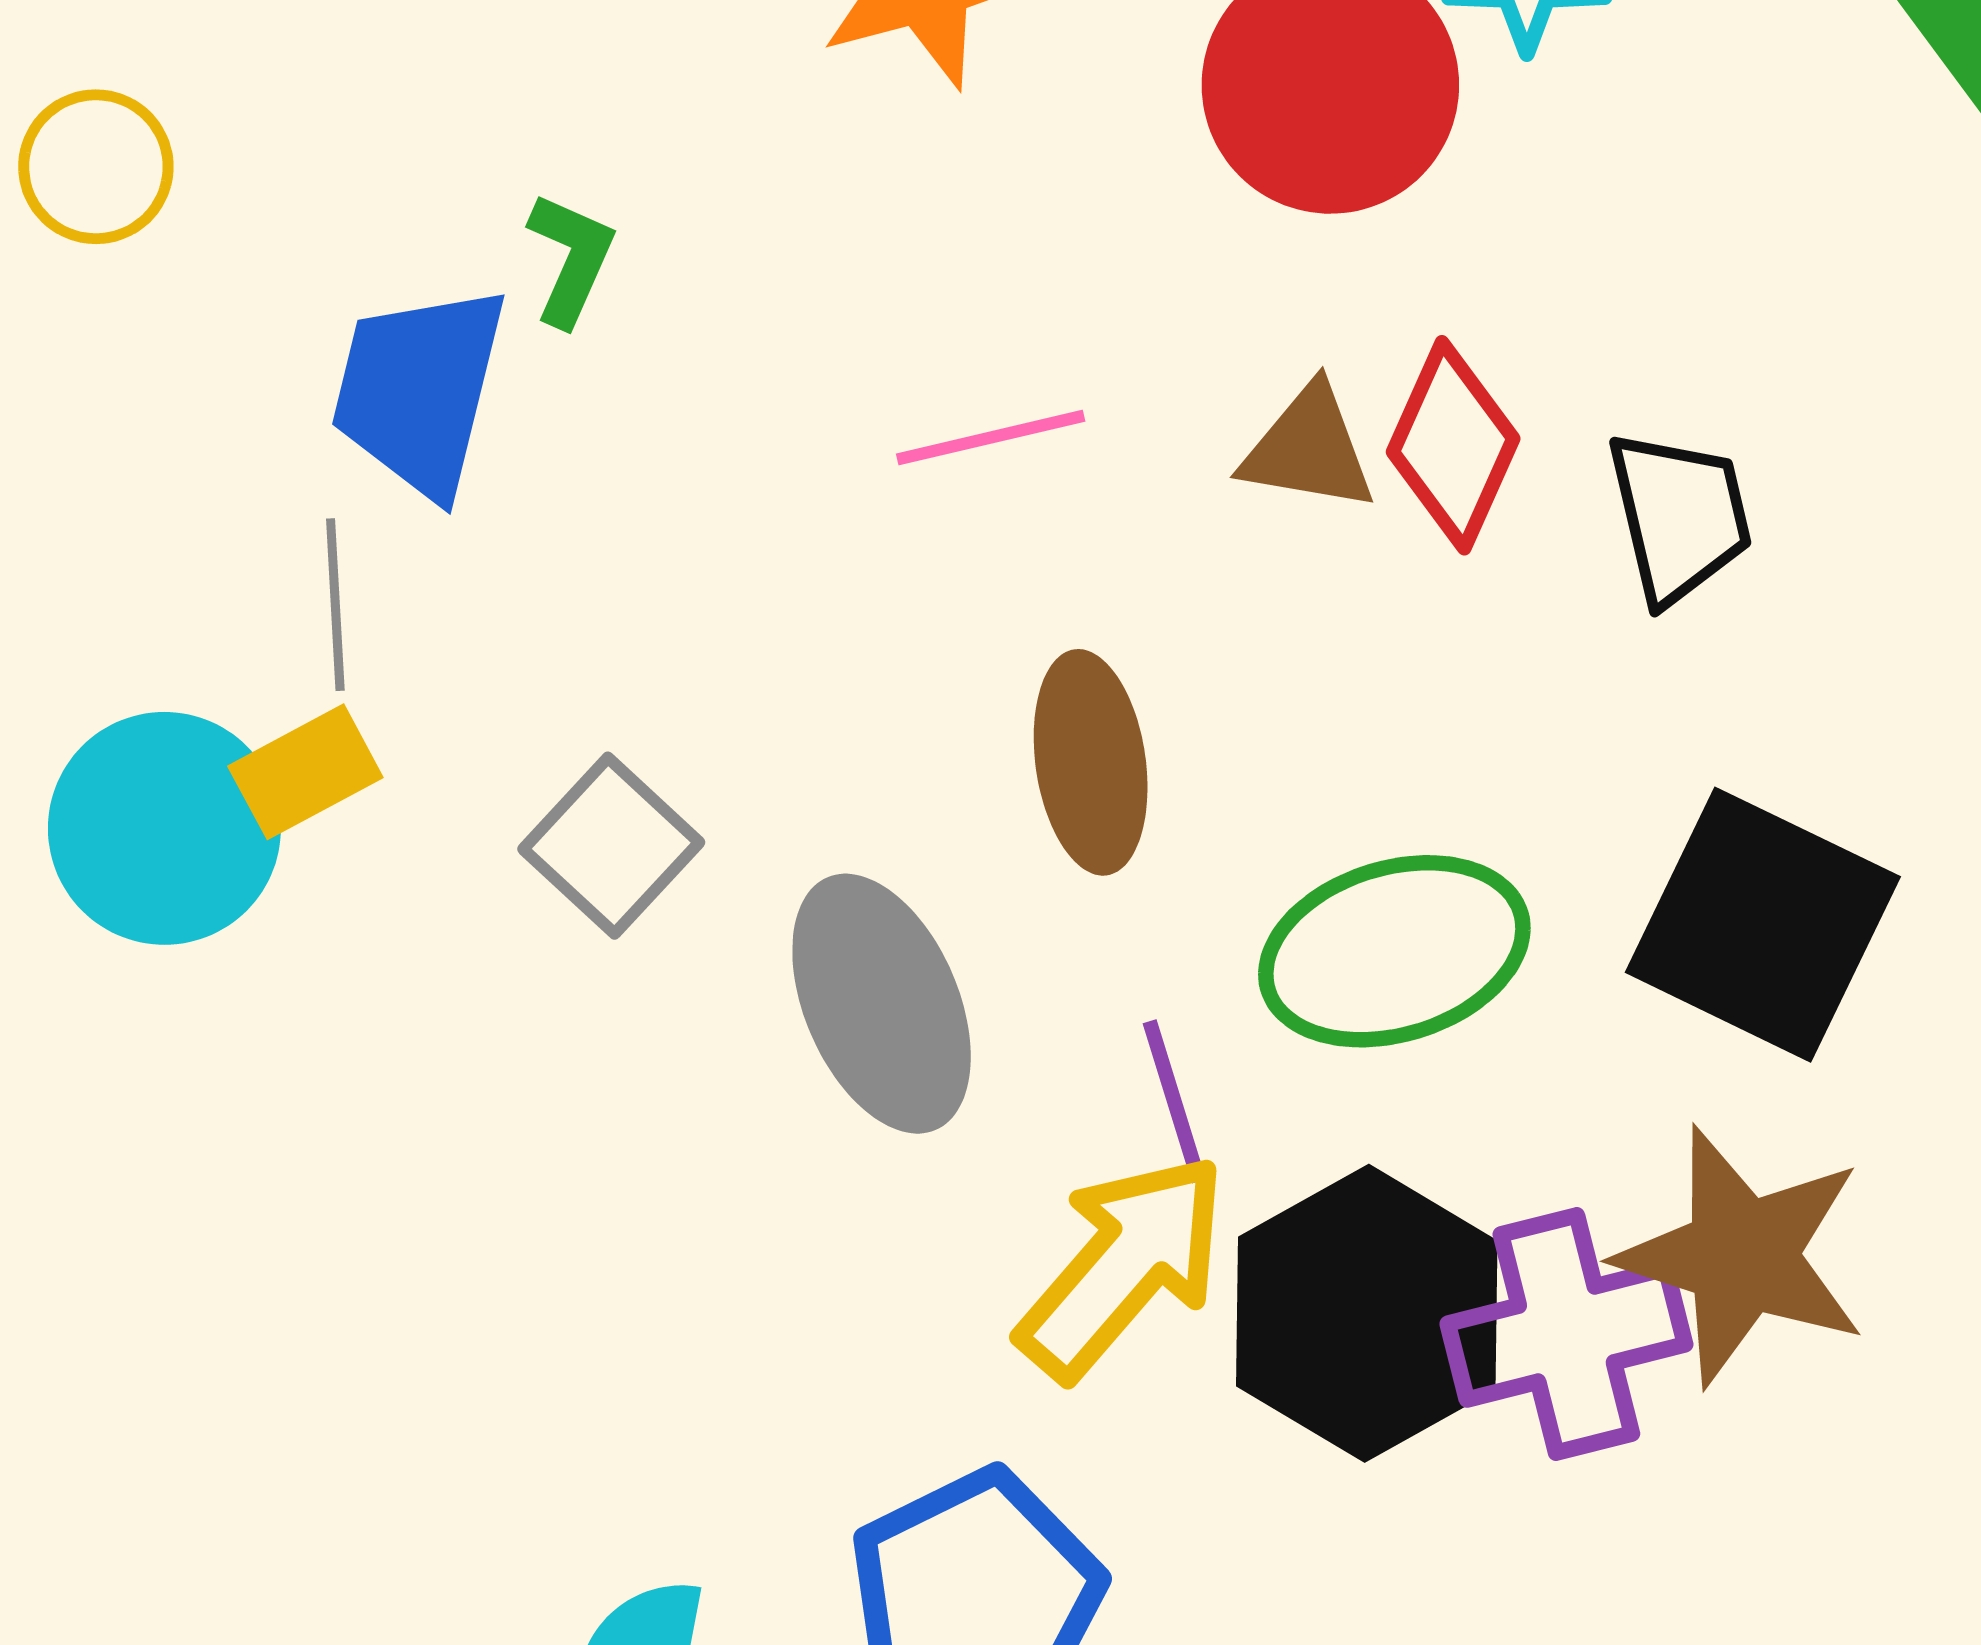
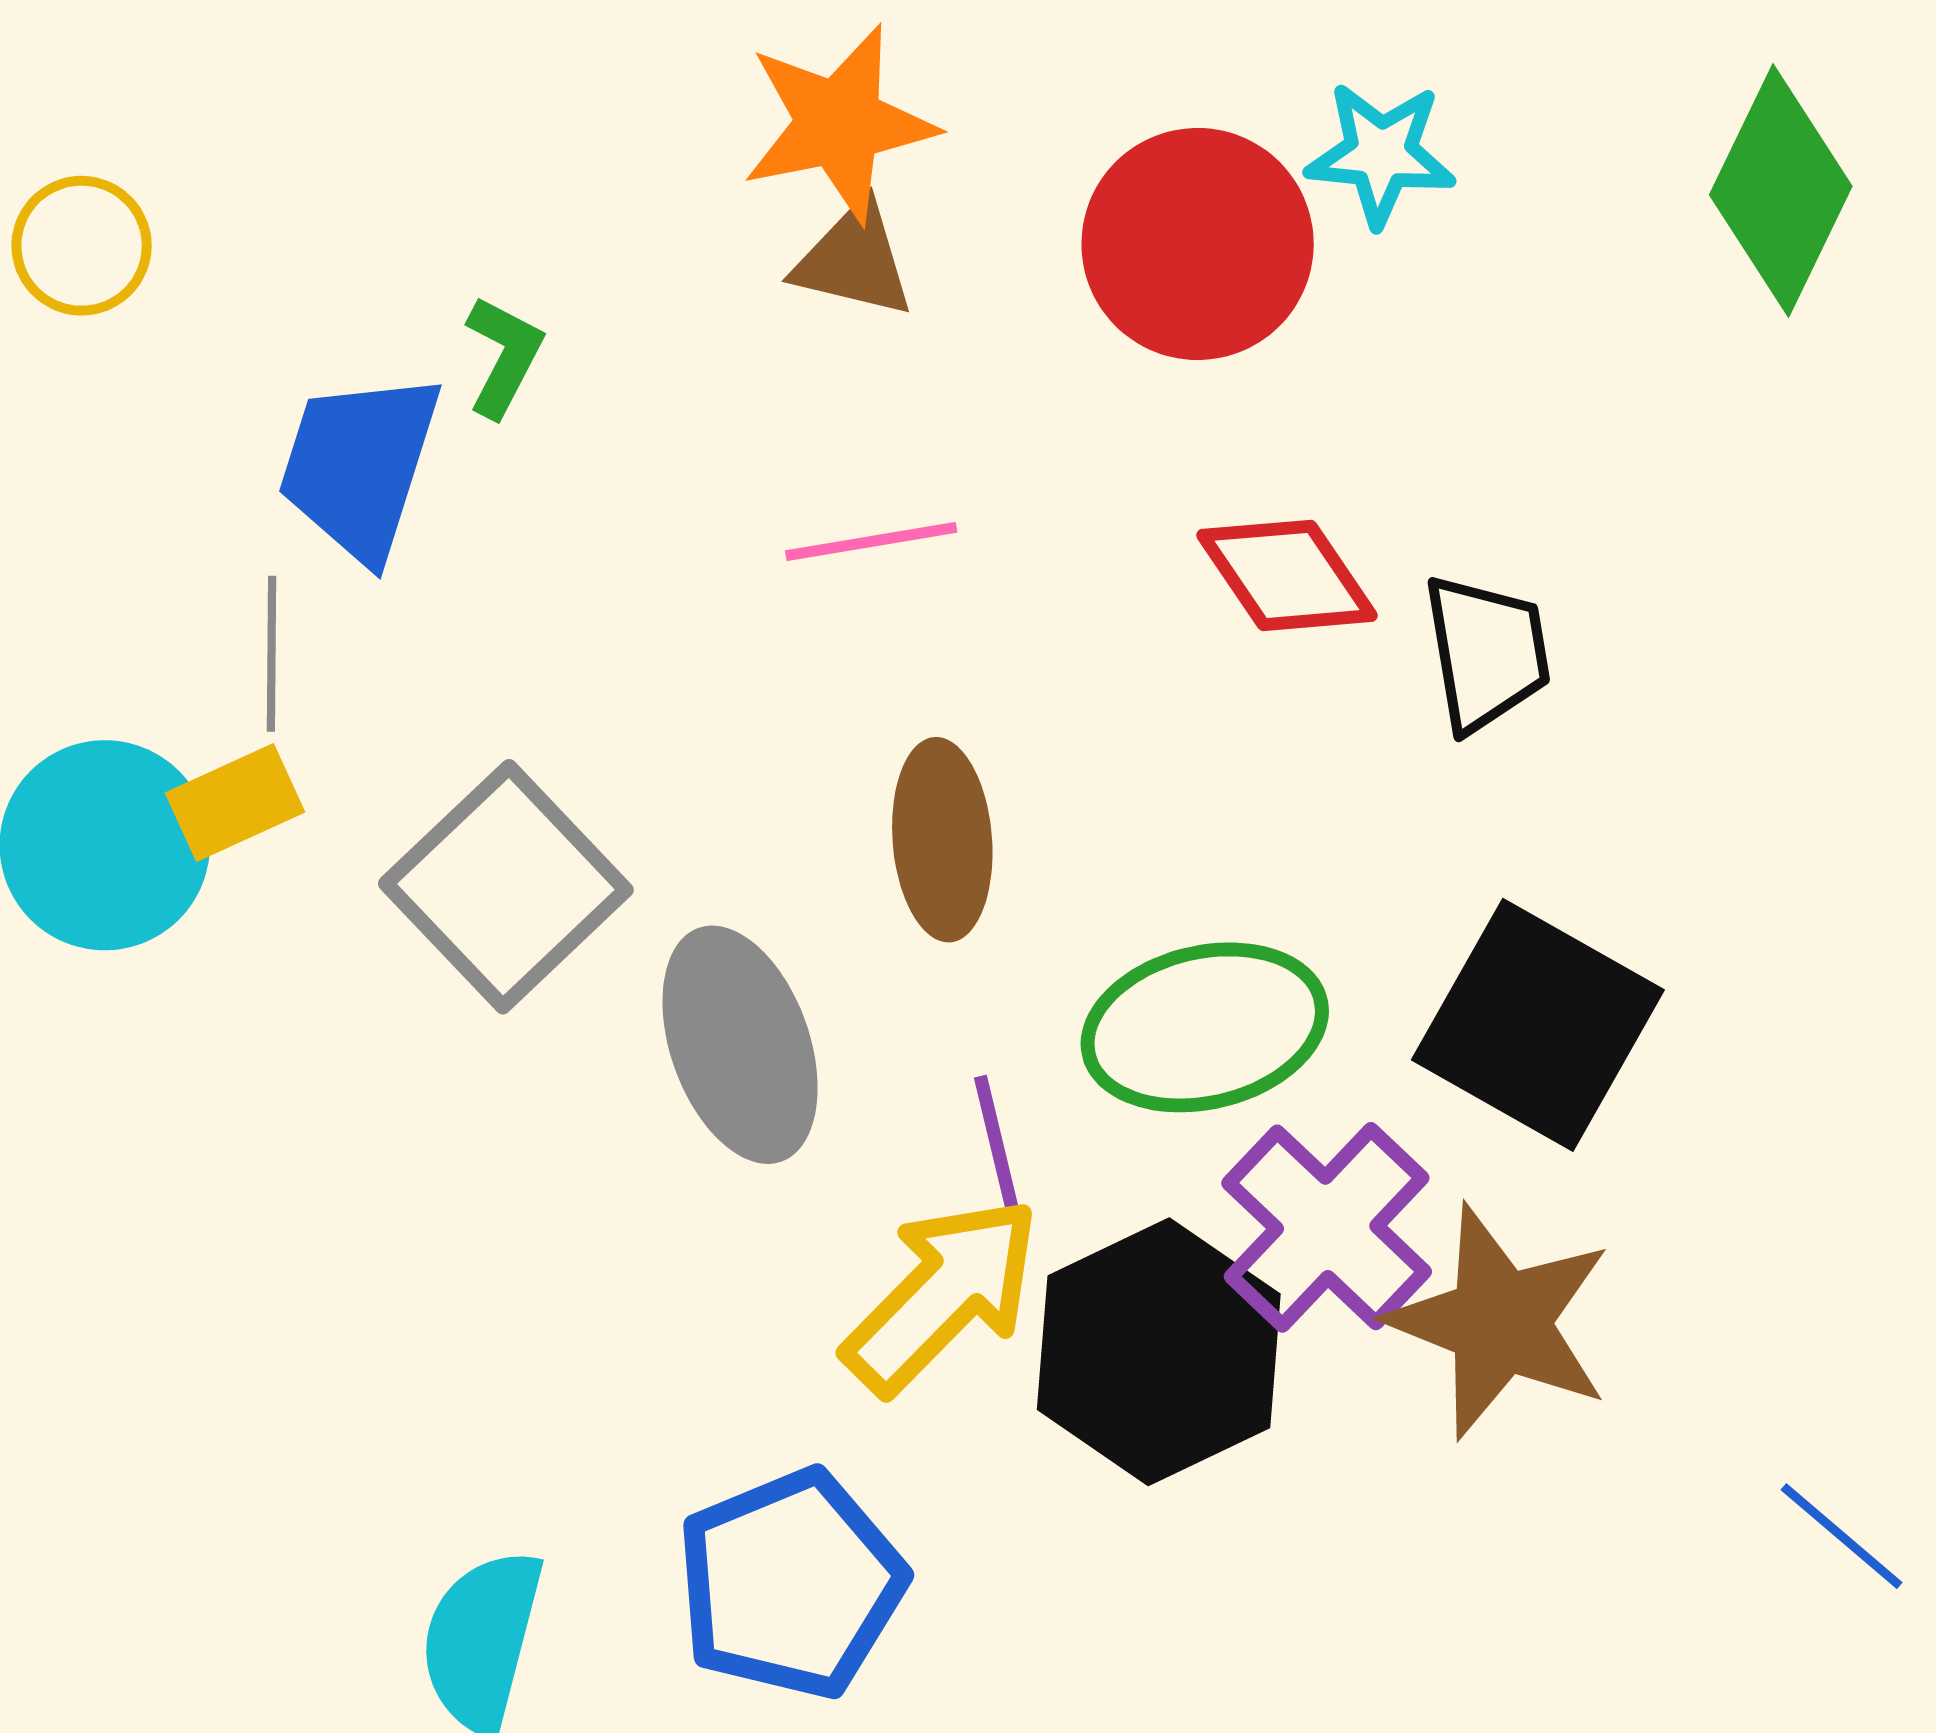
red diamond: (1453, 445) -> (1287, 575), turned -62
brown triangle: (1309, 449) -> (854, 260), moved
gray square: (611, 846) -> (506, 887), size x1.5
purple cross: (1566, 1334) -> (1327, 1227), moved, turned -36

